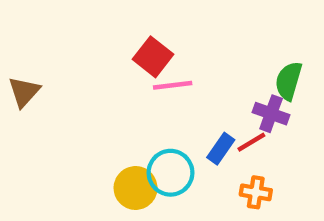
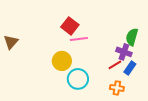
blue rectangle: (221, 149) -> (130, 68), moved
yellow circle: (136, 188) -> (62, 61), moved

